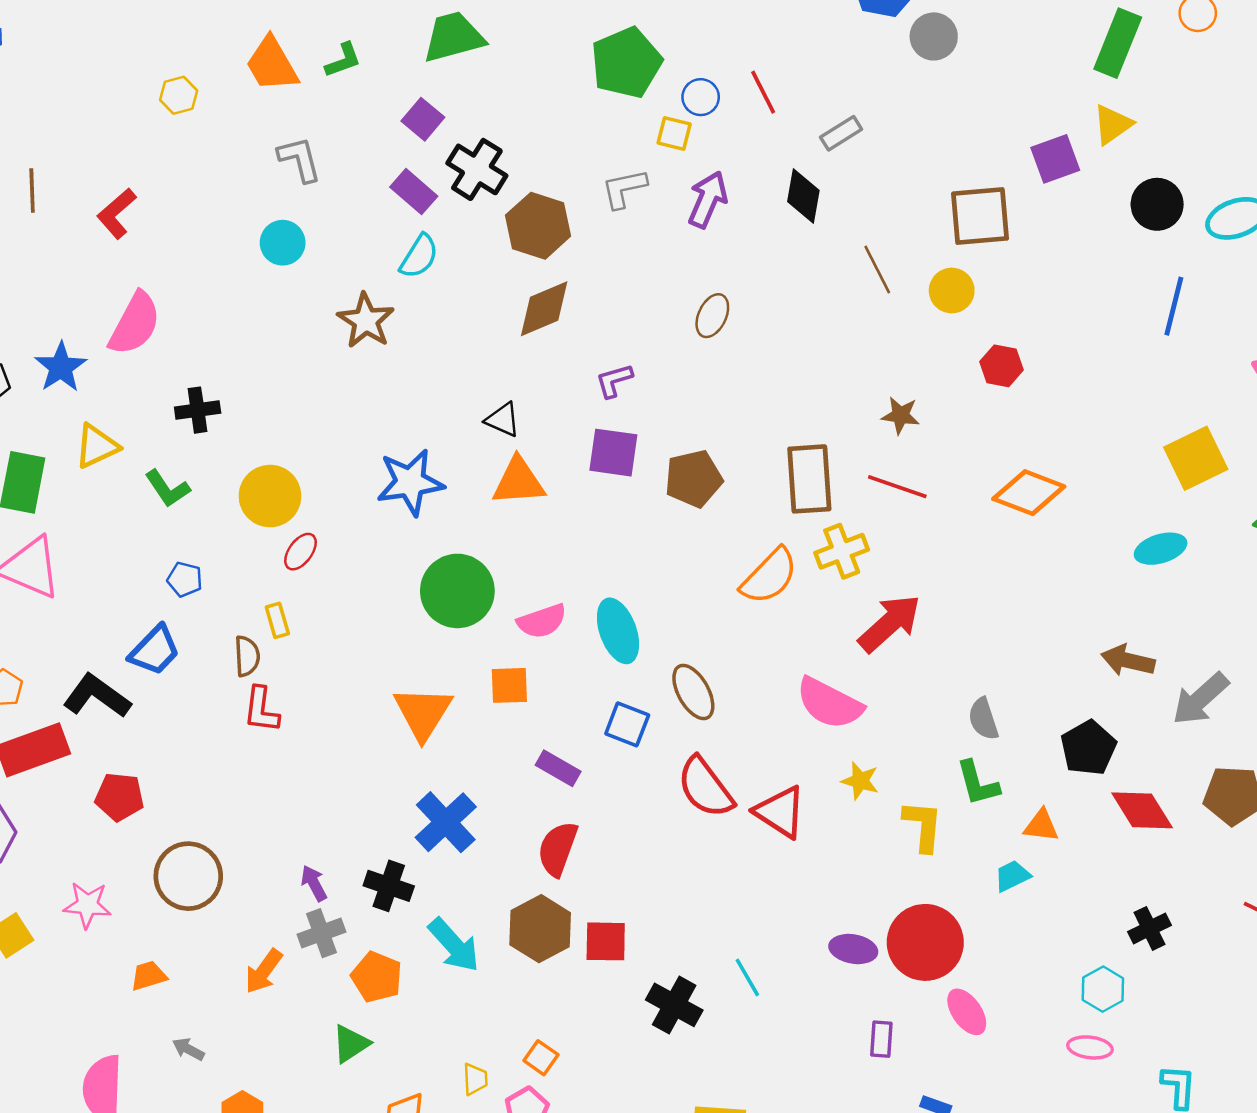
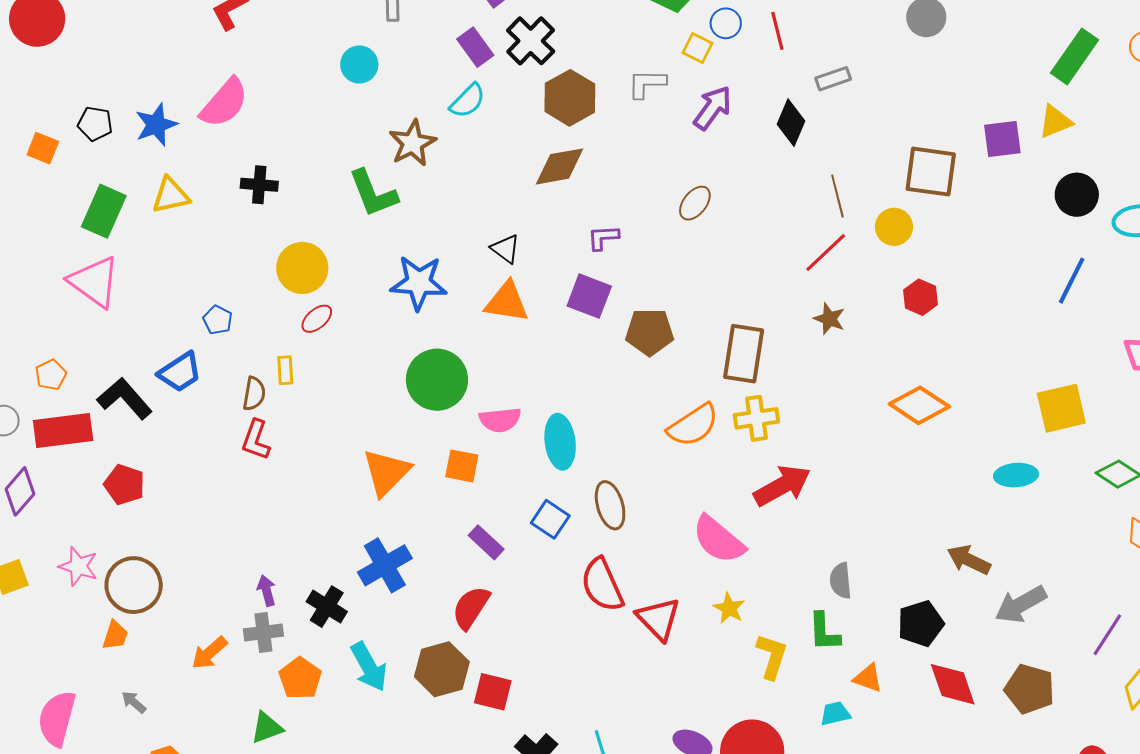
red line: (897, 487) -> (826, 252), moved, turned -75
green L-shape: (167, 489) -> (373, 193), moved, size x1.4
brown circle: (188, 876) -> (134, 585), moved
orange trapezoid: (149, 976) -> (115, 635), turned 112

